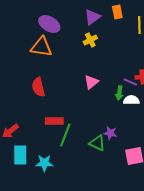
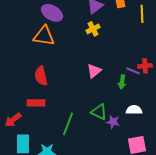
white semicircle: (131, 100) -> (134, 110), moved
red rectangle: (54, 121) -> (36, 103), moved
green triangle: (97, 143) -> (99, 112), moved

